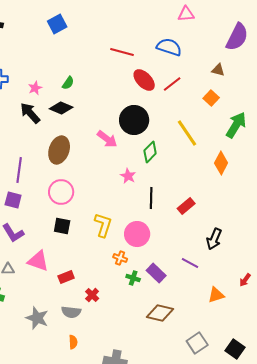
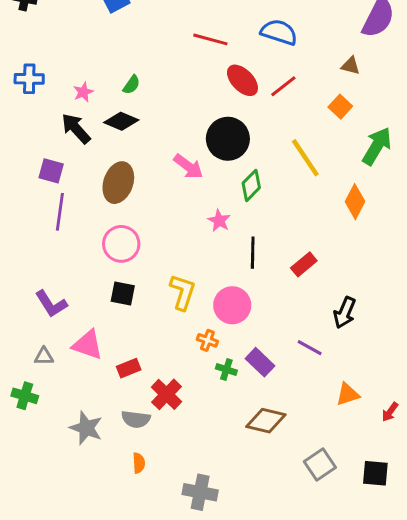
purple square: (13, 200) -> (51, 171), moved
red arrow: (245, 280) -> (390, 412), moved
red cross: (92, 295) -> (167, 394), size x1.5
black square: (235, 349) -> (375, 473), turned -30

